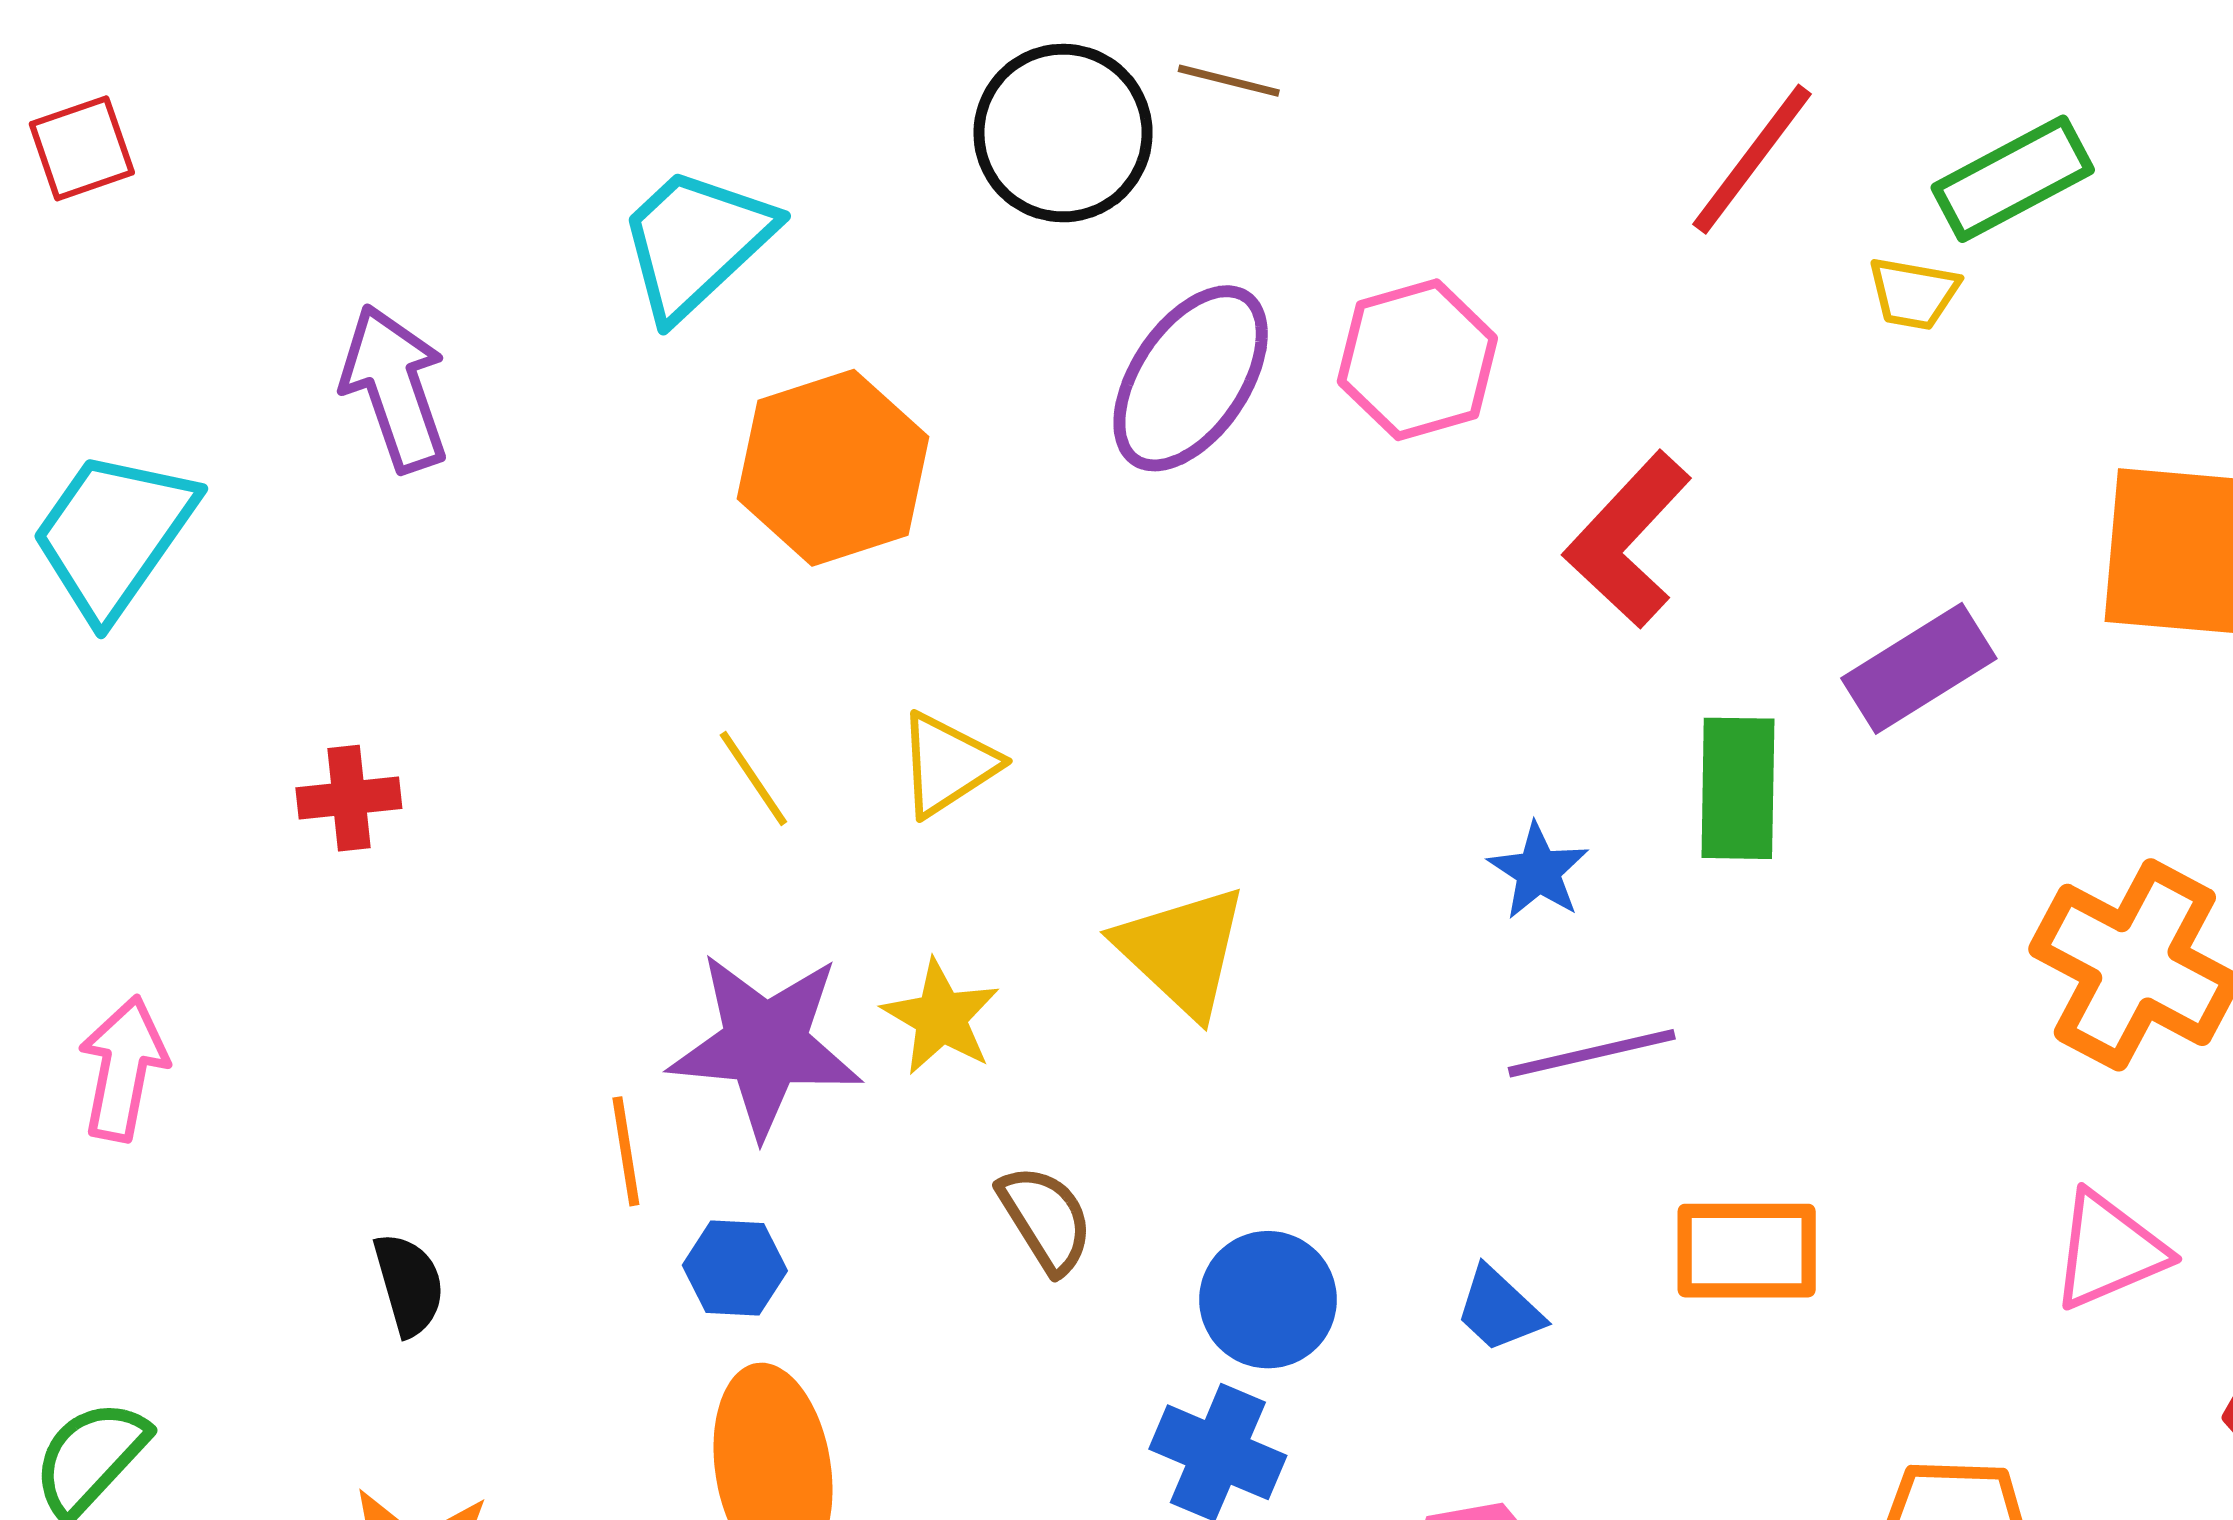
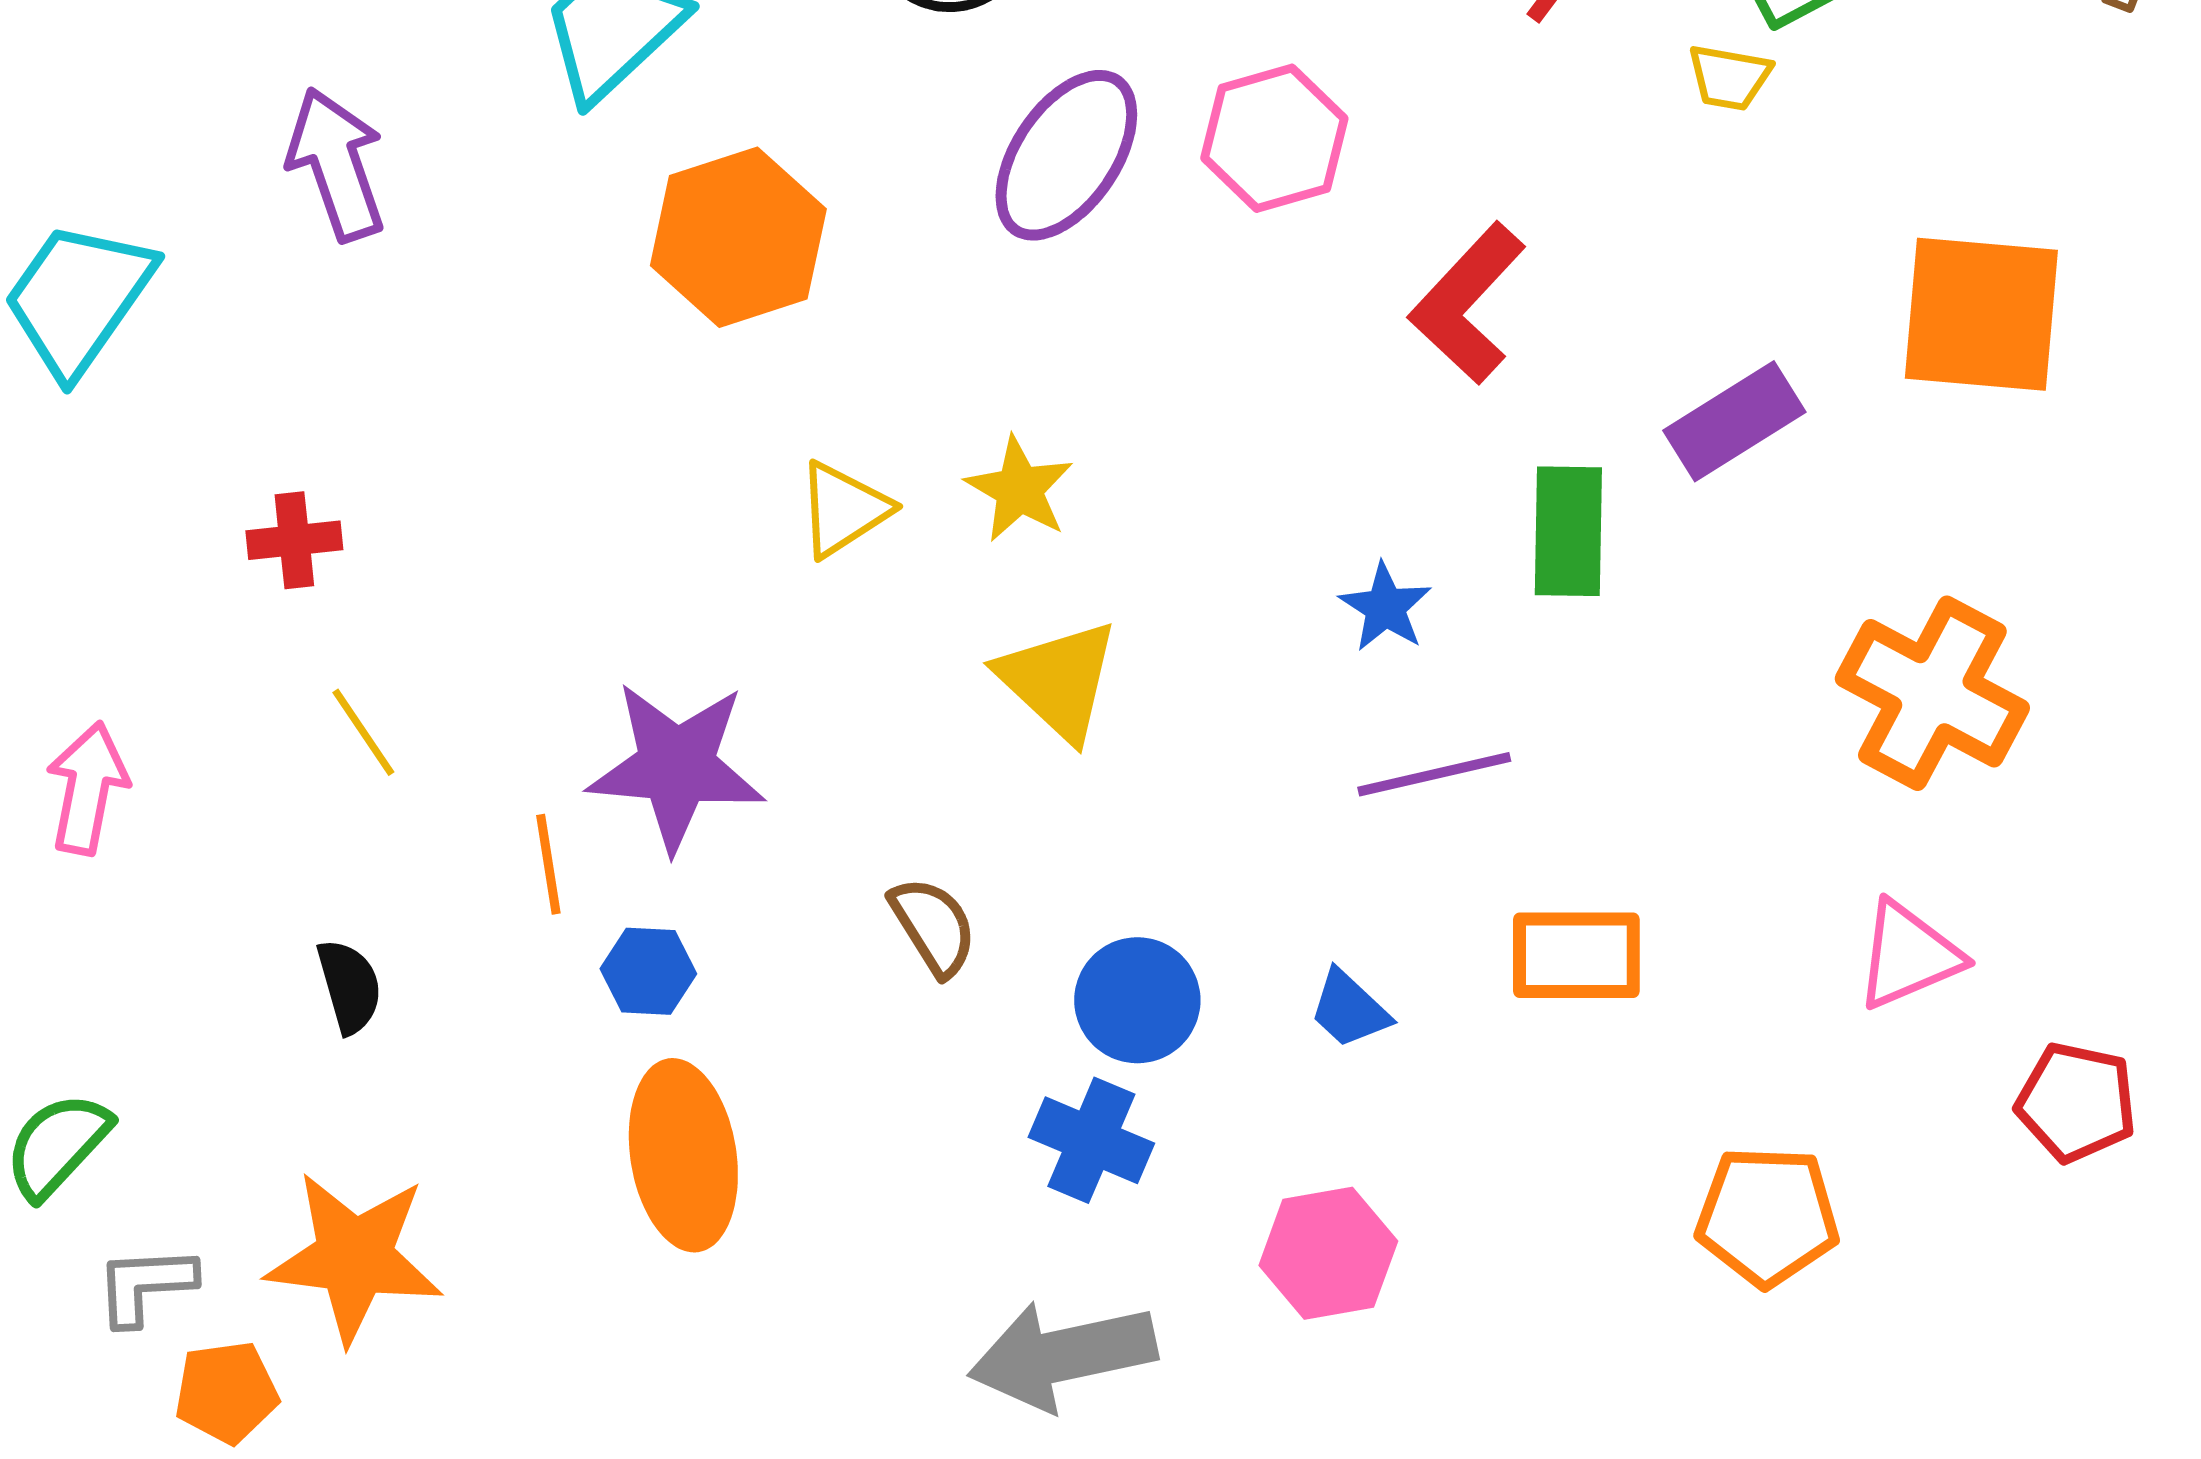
yellow line: (753, 778) -> (363, 732), moved
yellow star: (941, 1017) -> (1019, 489), moved

